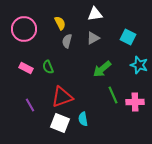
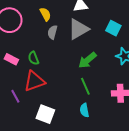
gray triangle: (93, 38) -> (78, 29), size x1.6
green line: (113, 95) -> (85, 86), moved
red triangle: (62, 97) -> (34, 81), moved
cyan semicircle: (83, 119) -> (84, 110), moved

